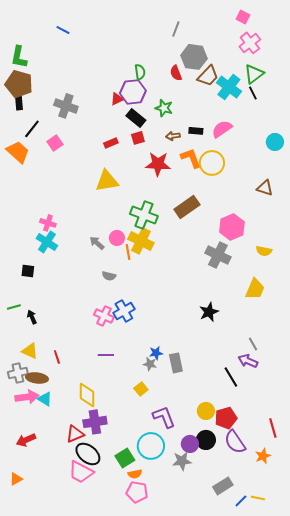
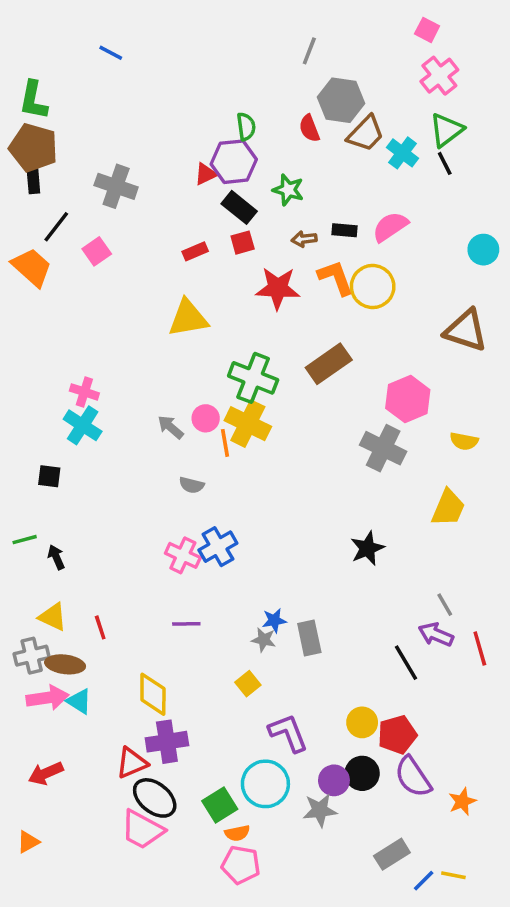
cyan cross: (229, 87) -> (402, 153), size x0.7
brown triangle: (265, 188) -> (466, 330), size x1.5
red line: (273, 428) -> (480, 649), moved

